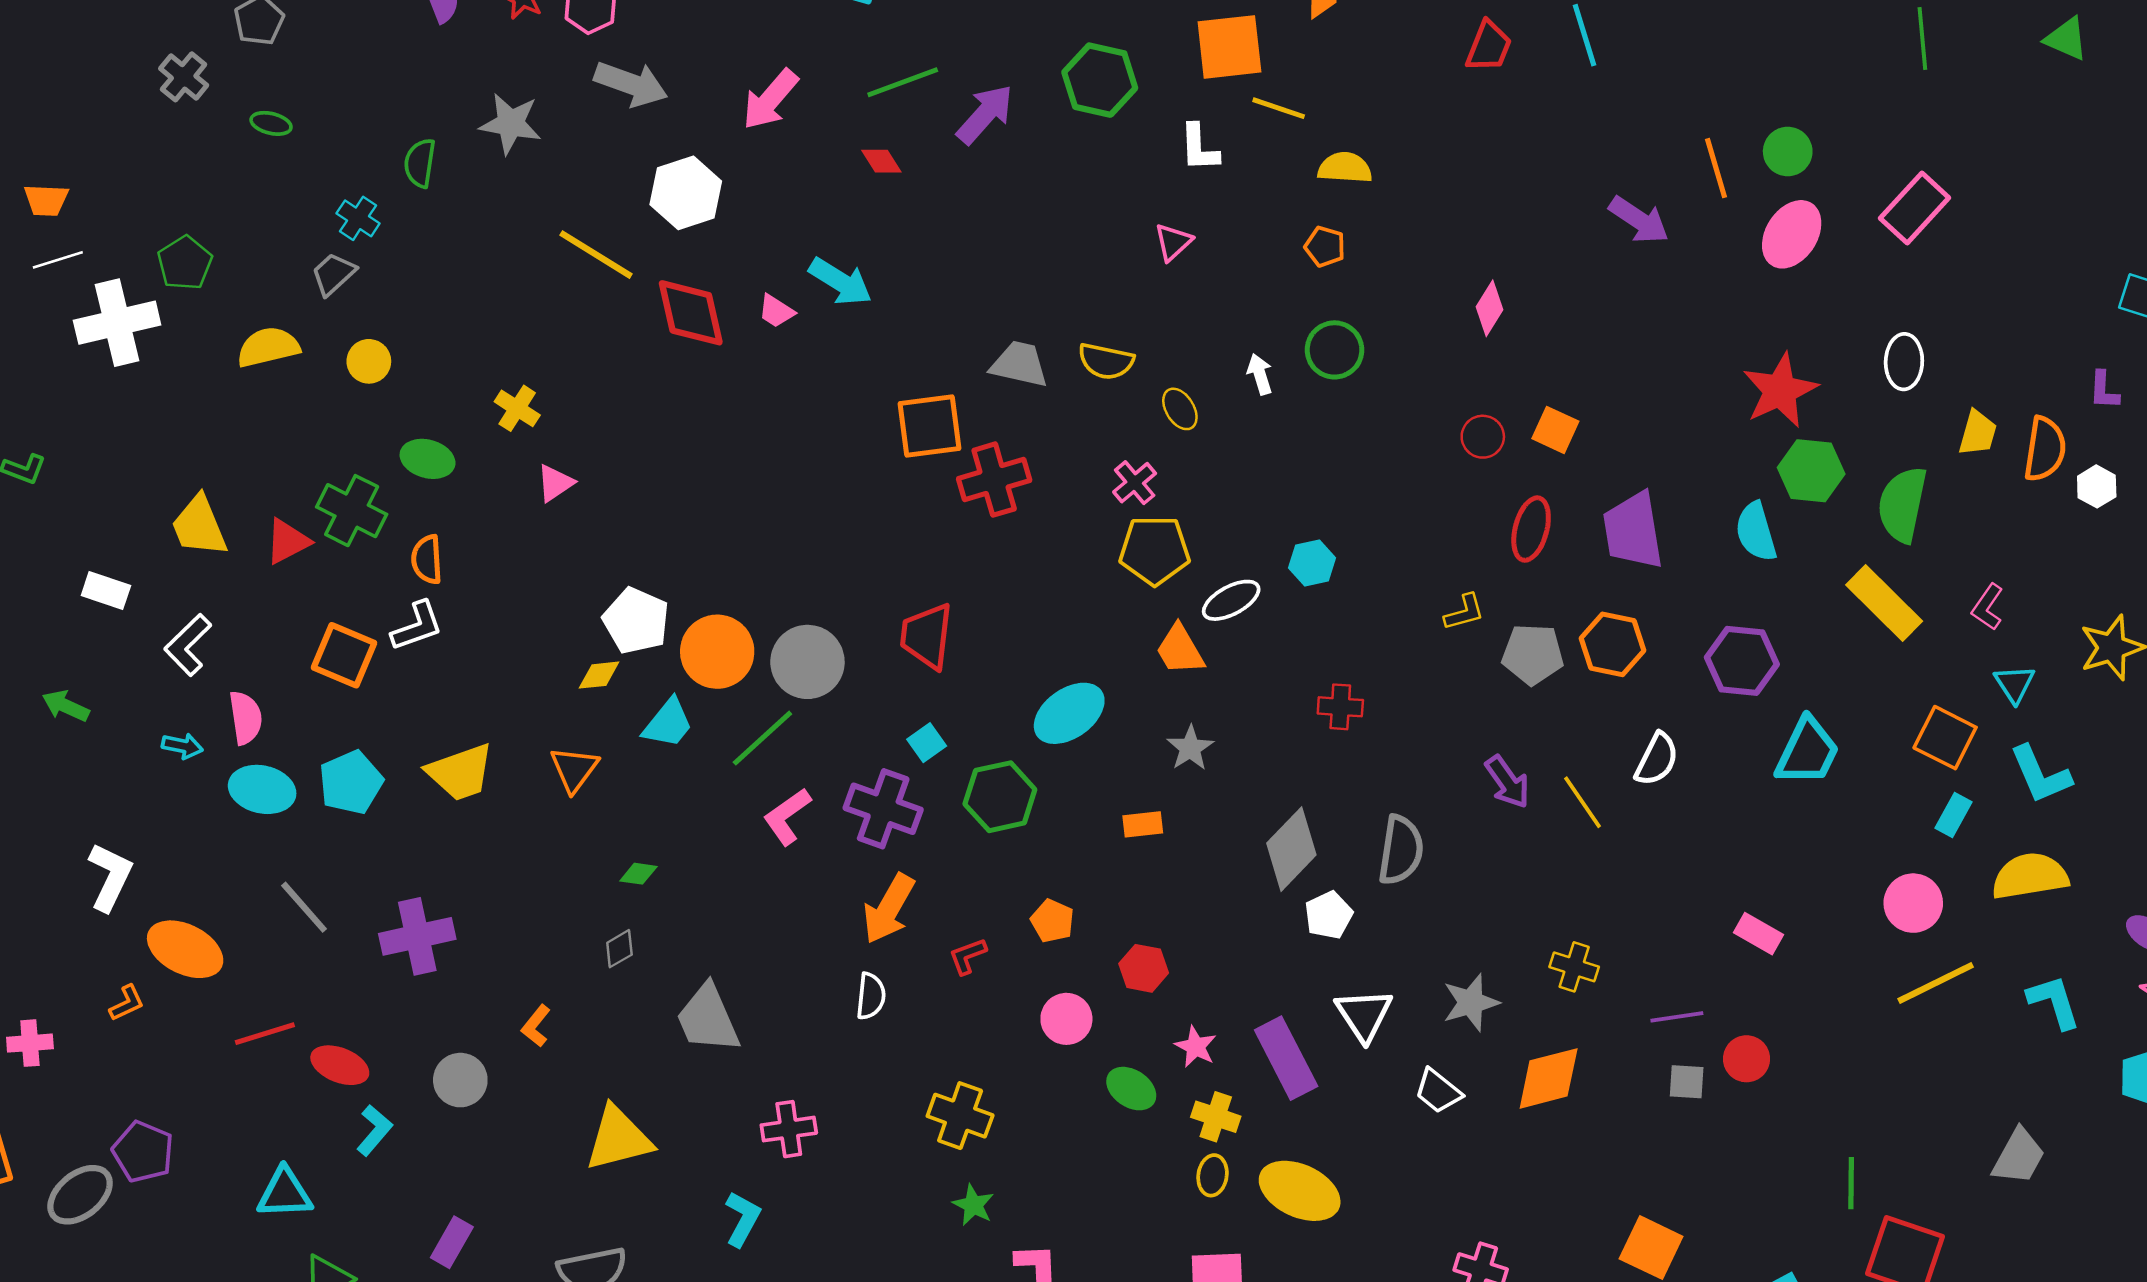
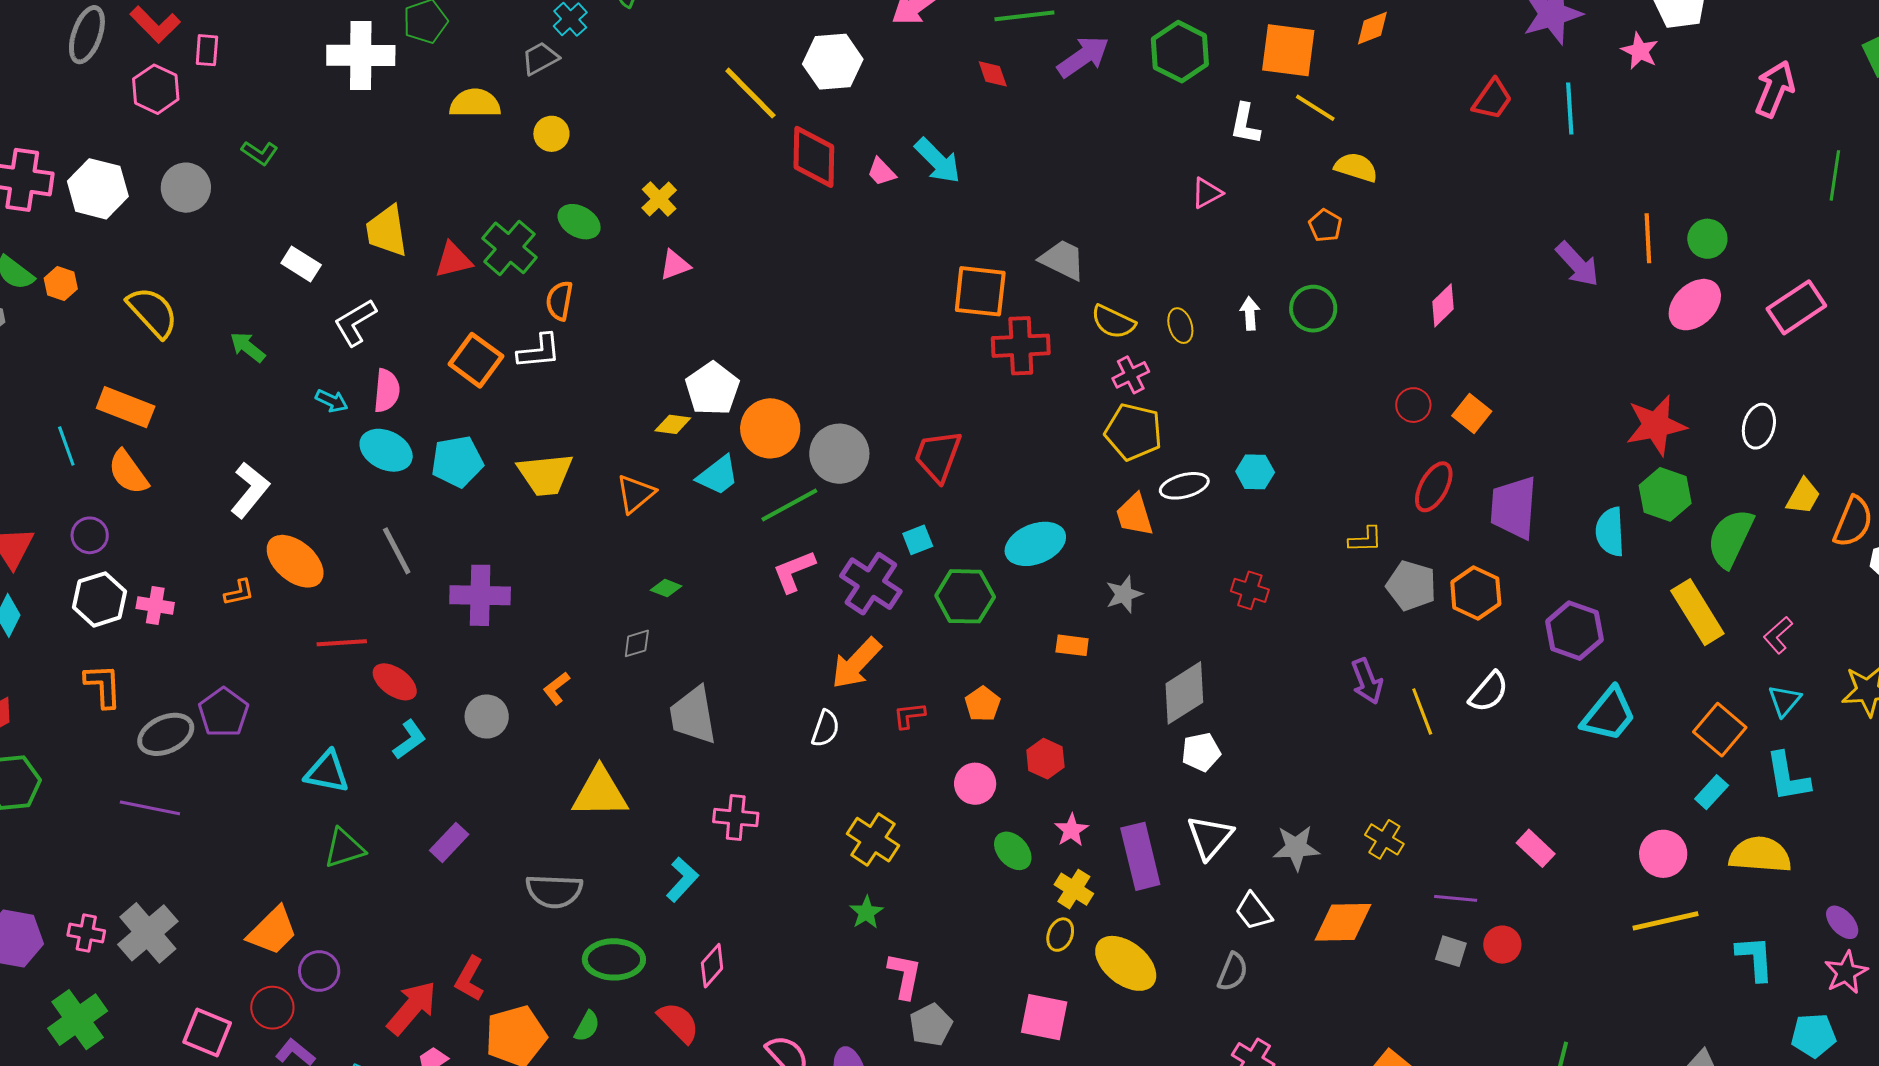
yellow semicircle: (1106, 361) -> (1113, 322), moved
gray semicircle: (1401, 850) -> (1233, 972), moved, size x0.7

